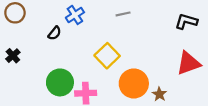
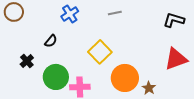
black semicircle: (55, 33) -> (51, 41), moved
black cross: (13, 56) -> (27, 61), moved

